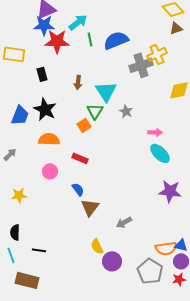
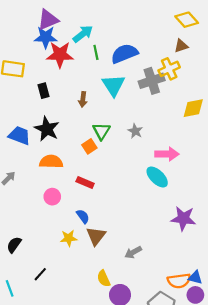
brown triangle: (176, 28) -> (181, 46), moved
cyan triangle: (106, 91) -> (113, 85), moved
blue trapezoid: (20, 115) -> (19, 135), turned -90
pink arrow: (155, 132) -> (167, 154), size x1.5
cyan ellipse: (160, 153) -> (157, 177), moved
yellow star: (19, 195) -> (69, 238), moved
black semicircle: (15, 232) -> (14, 245), moved, turned 35
black line: (39, 250) -> (40, 274), moved, turned -56

